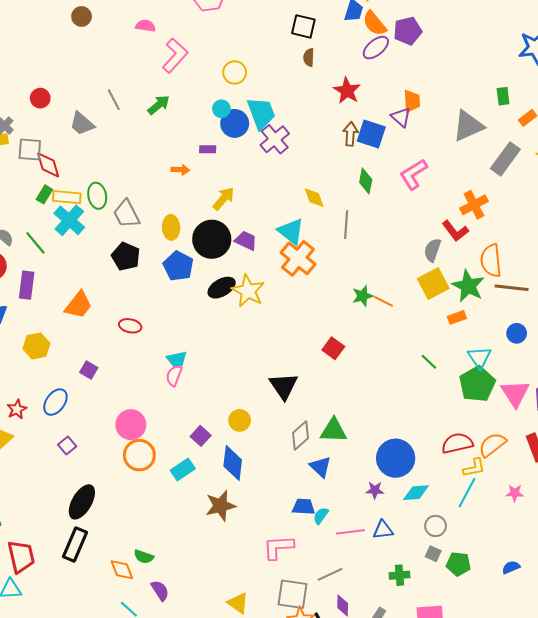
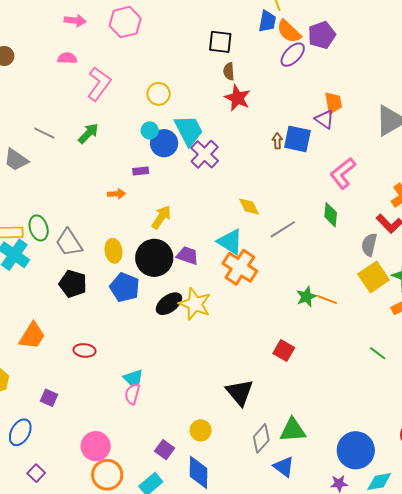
red star: (347, 91) -> (237, 98), moved
gray line: (114, 100) -> (44, 133), turned -30
brown arrow: (350, 134) -> (277, 141), size x0.7
green diamond: (366, 181) -> (331, 215), moved
gray line: (346, 225) -> (283, 229), turned 60

